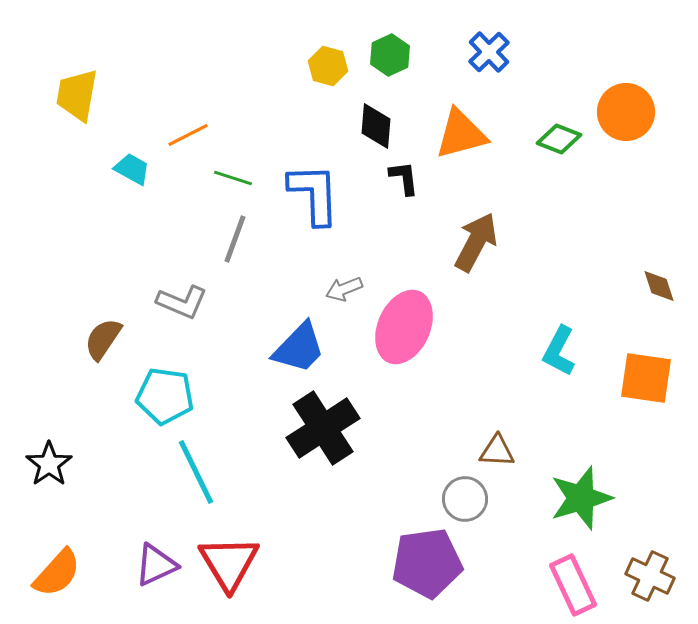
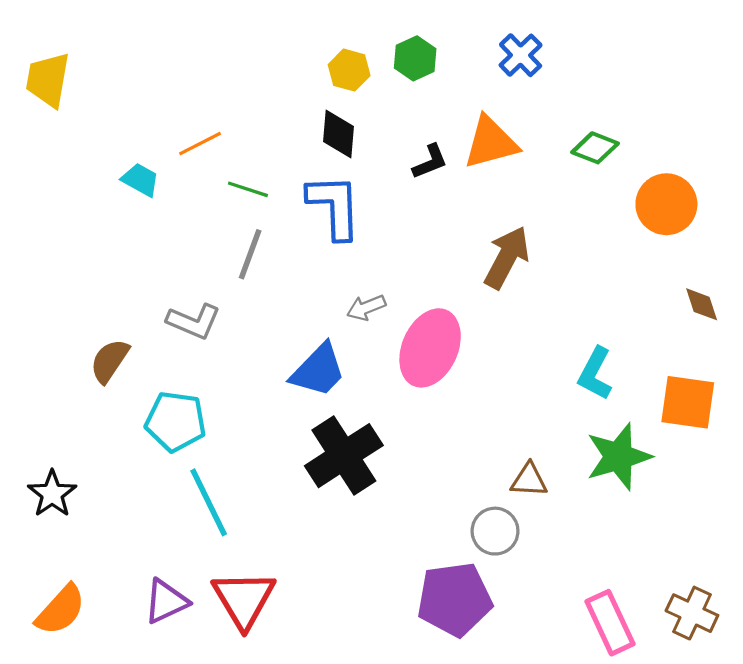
yellow trapezoid: (77, 95) -> (48, 80), moved
orange circle: (626, 112) -> (666, 204), moved
black diamond: (376, 126) -> (338, 134), moved
black L-shape: (404, 178) -> (430, 162), moved, turned 75
green star: (581, 498) -> (619, 457), moved

